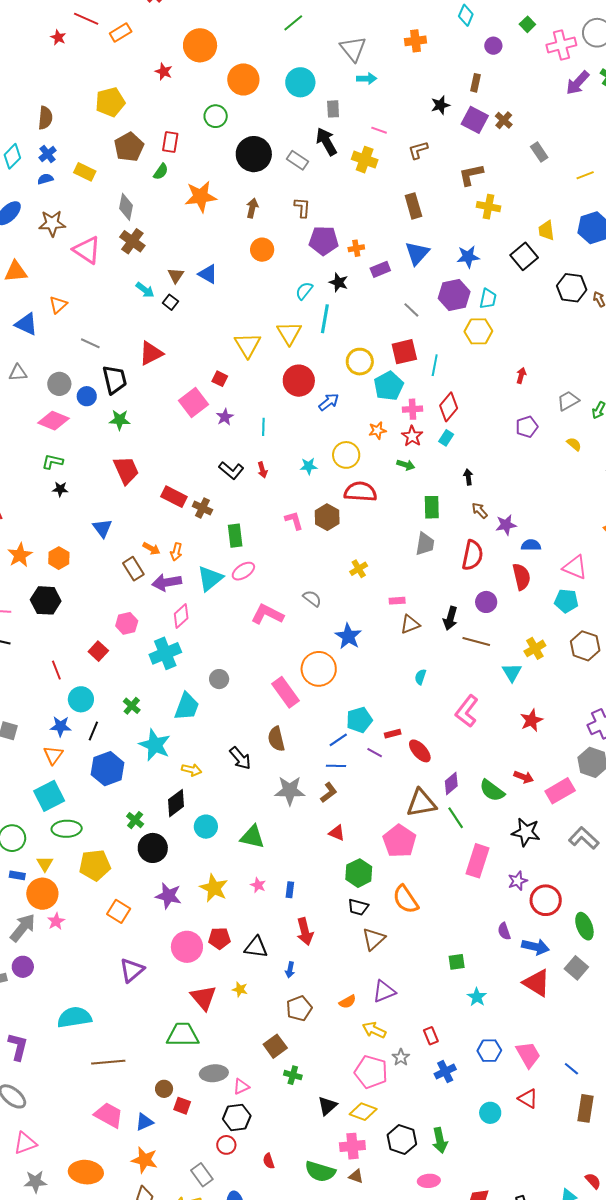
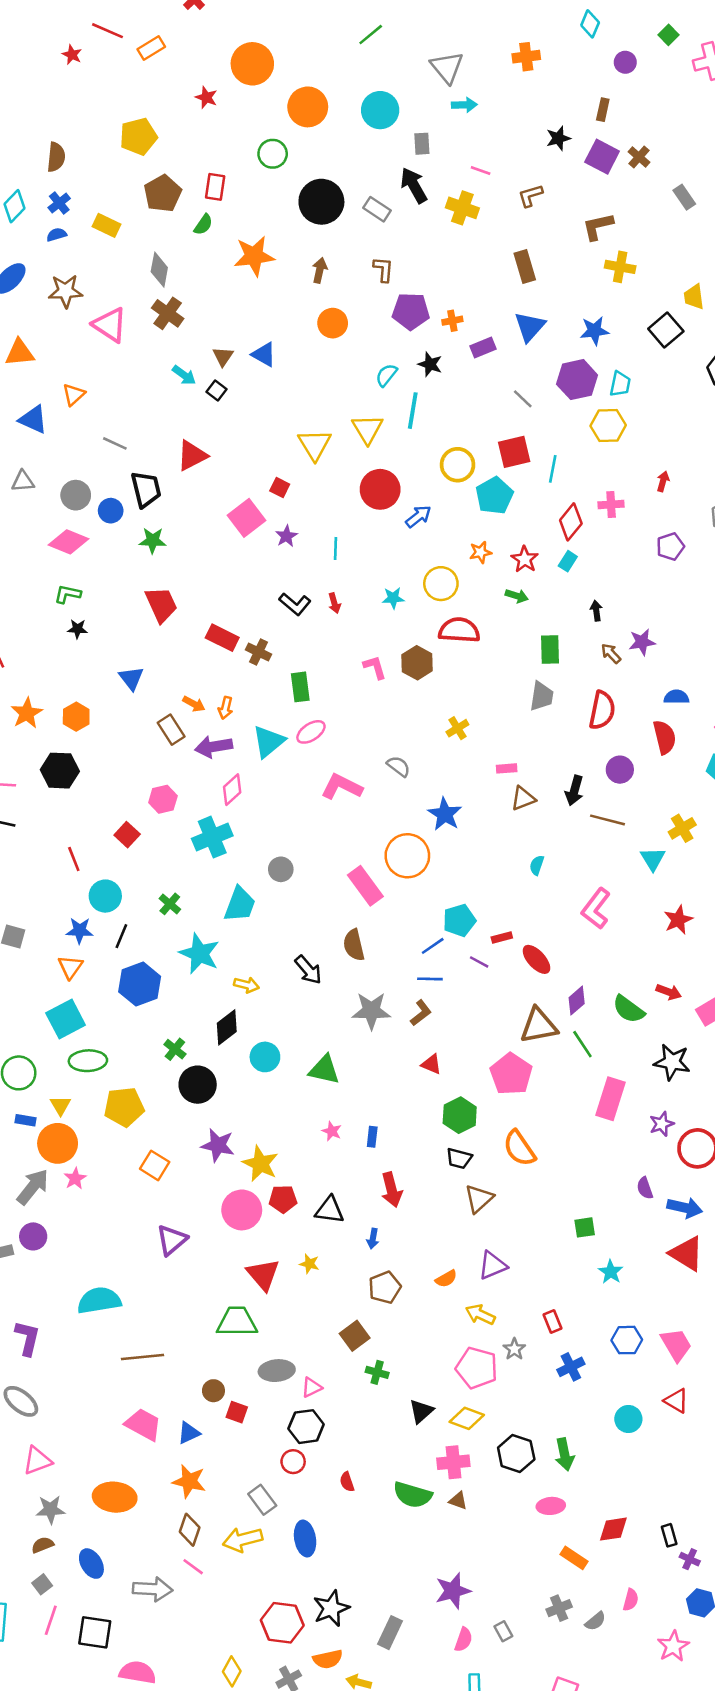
pink cross: (413, 409) -> (611, 505), moved
purple star: (506, 525) -> (642, 642), moved
yellow star: (214, 888) -> (260, 1164), moved

